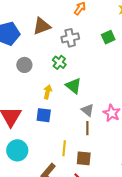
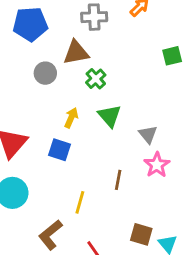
brown triangle: (42, 26) -> (76, 53), moved
gray cross: (70, 38) -> (94, 17), moved
gray triangle: (88, 110) -> (148, 134), moved
brown square: (84, 158) -> (141, 234), moved

